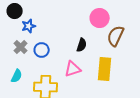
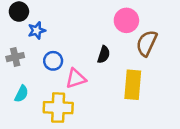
gray cross: (21, 47) -> (15, 57), moved, turned 32
pink triangle: (73, 69) -> (76, 79), moved

